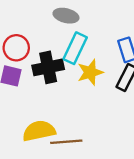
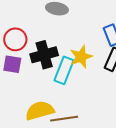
cyan rectangle: (75, 48) -> (64, 70), moved

